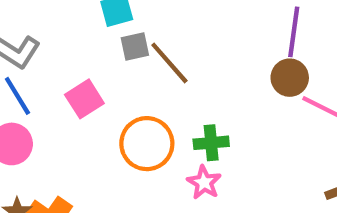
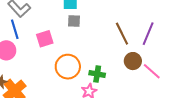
brown line: (169, 63) -> (122, 34), moved
brown circle: (290, 78) -> (133, 61), moved

